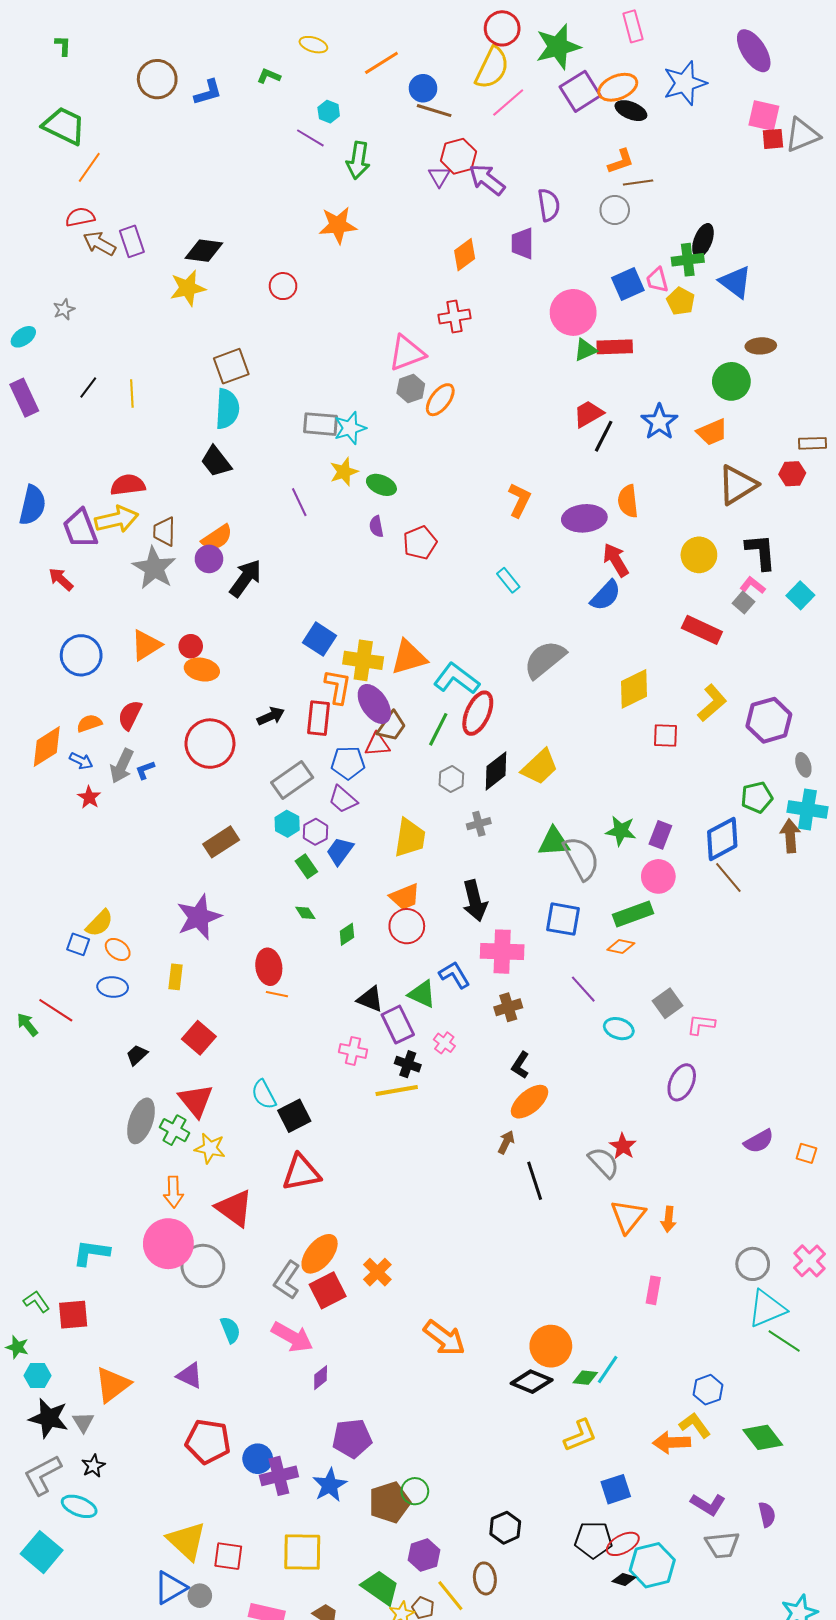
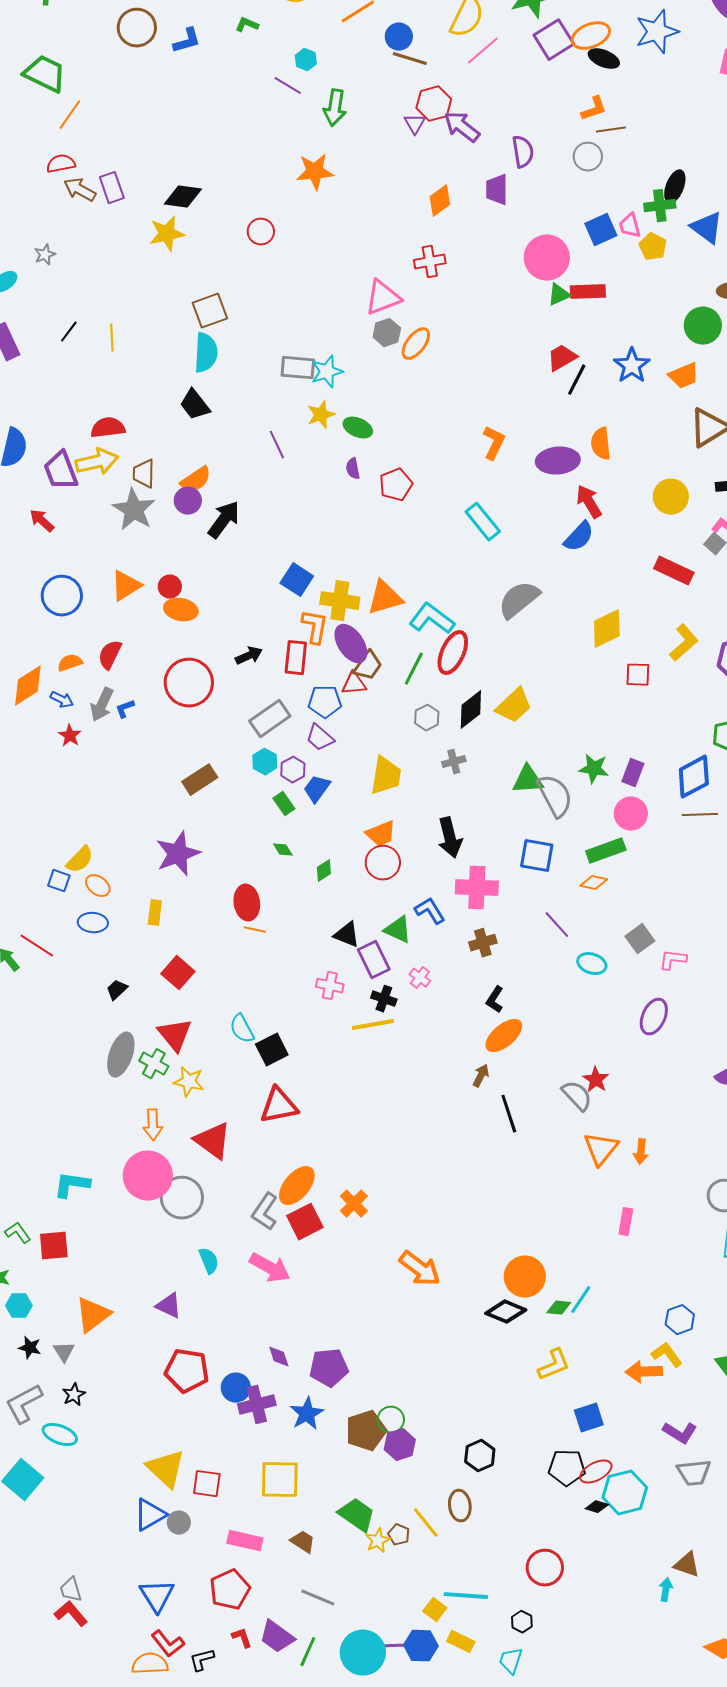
cyan rectangle: (508, 580) -> (483, 522), size x1.5
brown line: (728, 877) -> (700, 815), turned -52
purple diamond: (321, 1378) -> (279, 1357), moved, turned -70
black star: (49, 1418) -> (30, 1348), size x0.6
purple hexagon: (424, 1555) -> (400, 1445), moved

